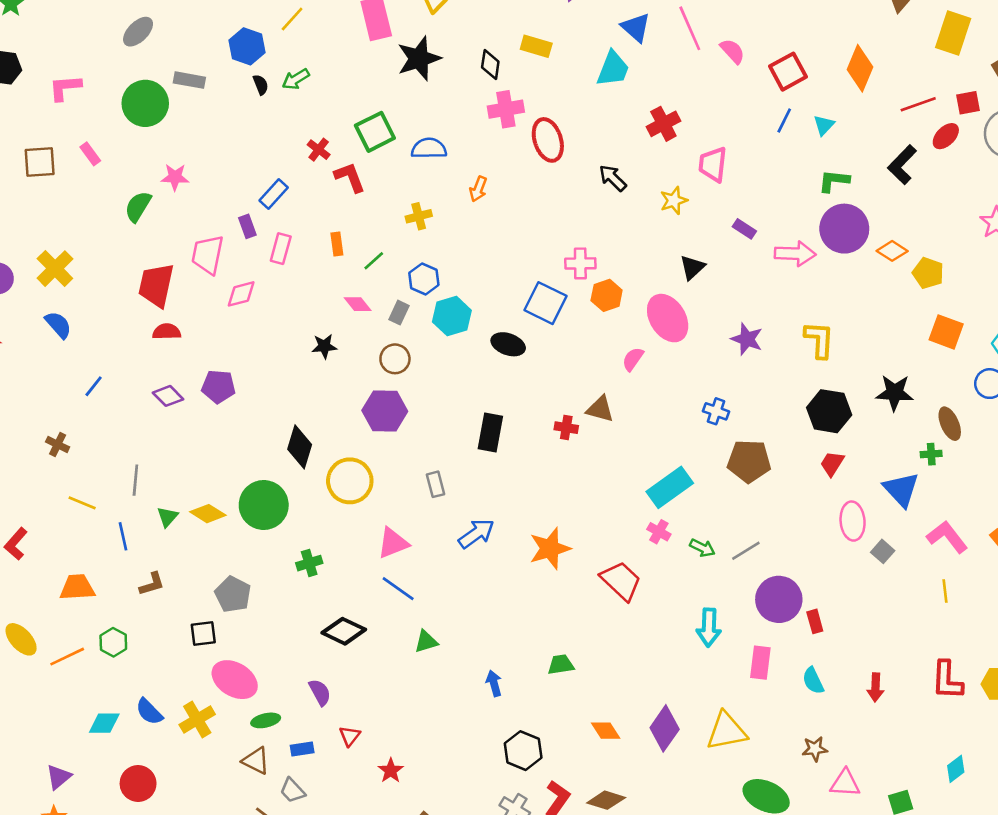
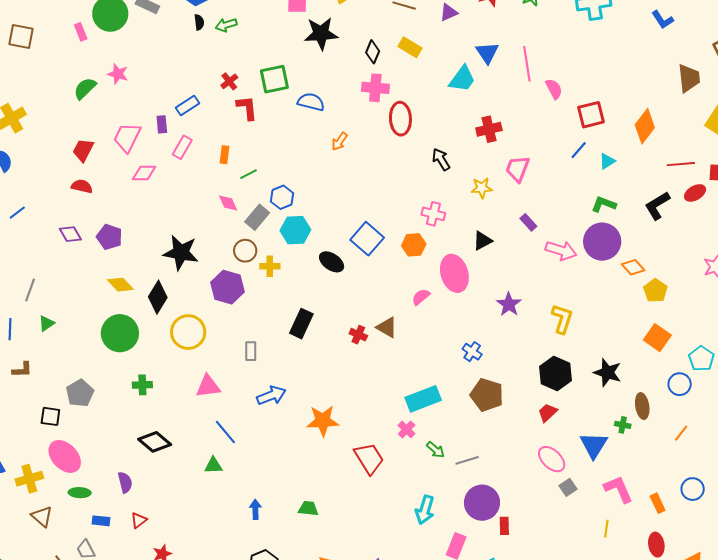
pink rectangle: (90, 154) -> (81, 32), moved
yellow cross: (419, 216) -> (270, 266), moved
pink cross: (580, 263) -> (433, 214), moved
red trapezoid: (156, 285) -> (83, 150), size x0.7
gray rectangle: (399, 313) -> (257, 217), size x1.4
black star: (324, 346) -> (181, 253), moved, size x1.8
yellow diamond: (208, 514) -> (120, 285), moved
pink ellipse: (853, 521) -> (552, 459), turned -56
blue line: (398, 589) -> (225, 432), moved
brown triangle: (256, 761) -> (42, 516), moved

